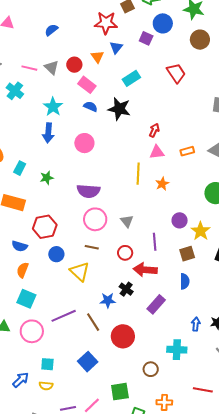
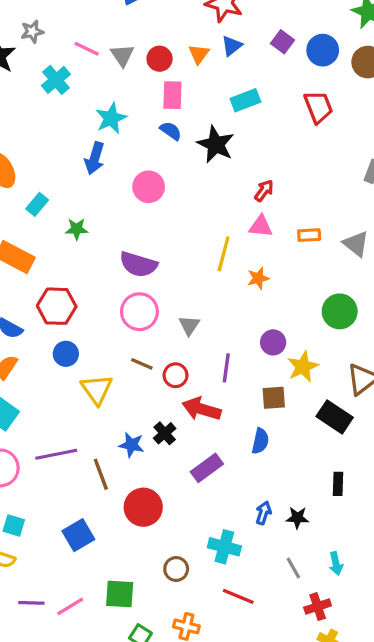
blue circle: (163, 23) -> (323, 50), moved
pink rectangle: (87, 85) -> (172, 95), turned 42
brown line: (92, 247) -> (142, 364), moved
red line: (203, 390) -> (238, 596), moved

